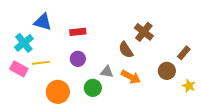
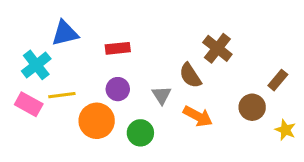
blue triangle: (43, 22) -> (65, 33), turned -30
gray triangle: (107, 72) -> (162, 95), moved, turned 48
orange circle: (58, 92) -> (97, 121), moved

